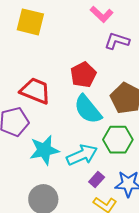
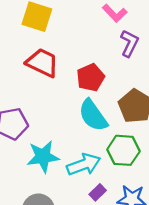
purple L-shape: (117, 41) -> (129, 43), turned 95
red trapezoid: (35, 91) -> (42, 63), moved

